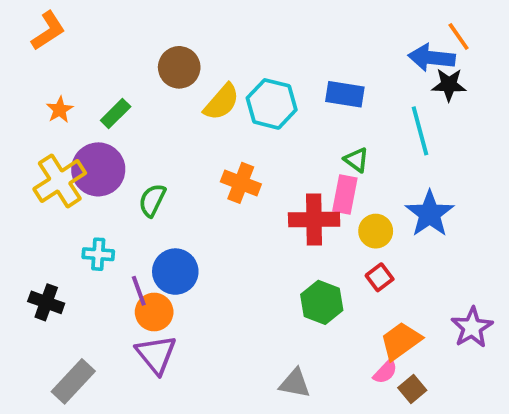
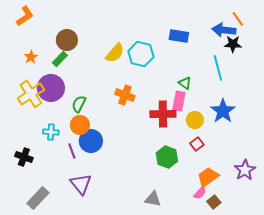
brown circle: (179, 67) -> (67, 40), moved
blue rectangle: (345, 94) -> (179, 36), moved
orange circle: (154, 312) -> (80, 125), moved

